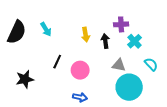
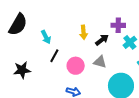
cyan arrow: (46, 29) -> (46, 37), moved
black arrow: (105, 41) -> (102, 40), turned 56
gray triangle: (119, 65) -> (100, 62), moved

